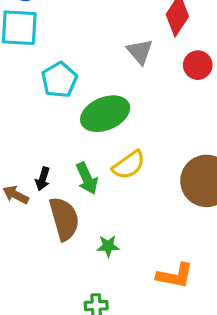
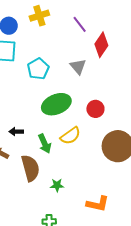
red circle: (198, 65) -> (95, 109), moved
cyan pentagon: (59, 80) -> (38, 69), moved
black arrow: (43, 179) -> (16, 132), moved, turned 72

